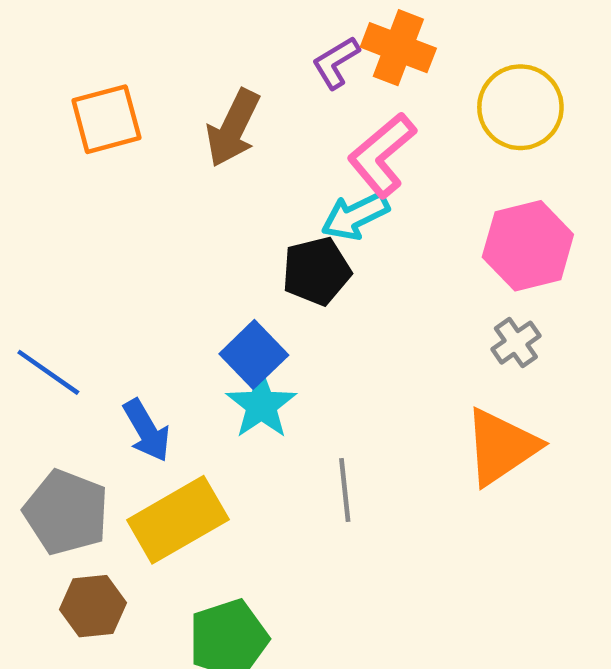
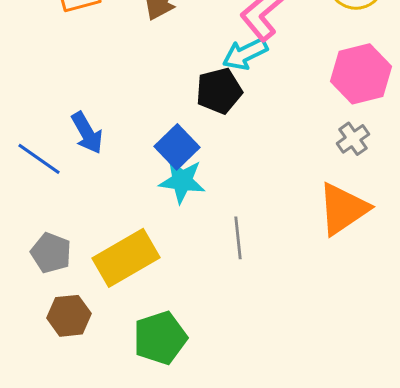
cyan star: (261, 405) -> (182, 181), turned -30
blue arrow: (147, 430) -> (87, 133), moved
gray pentagon: (66, 512) -> (51, 253), size x0.7

